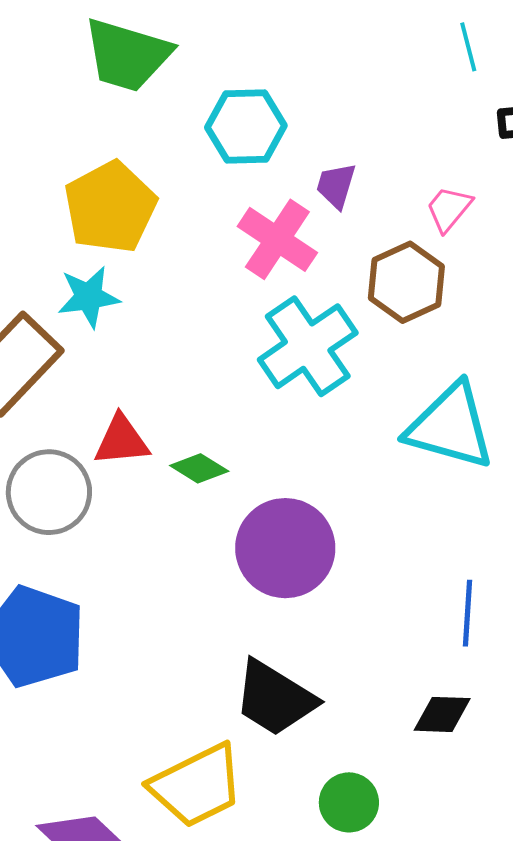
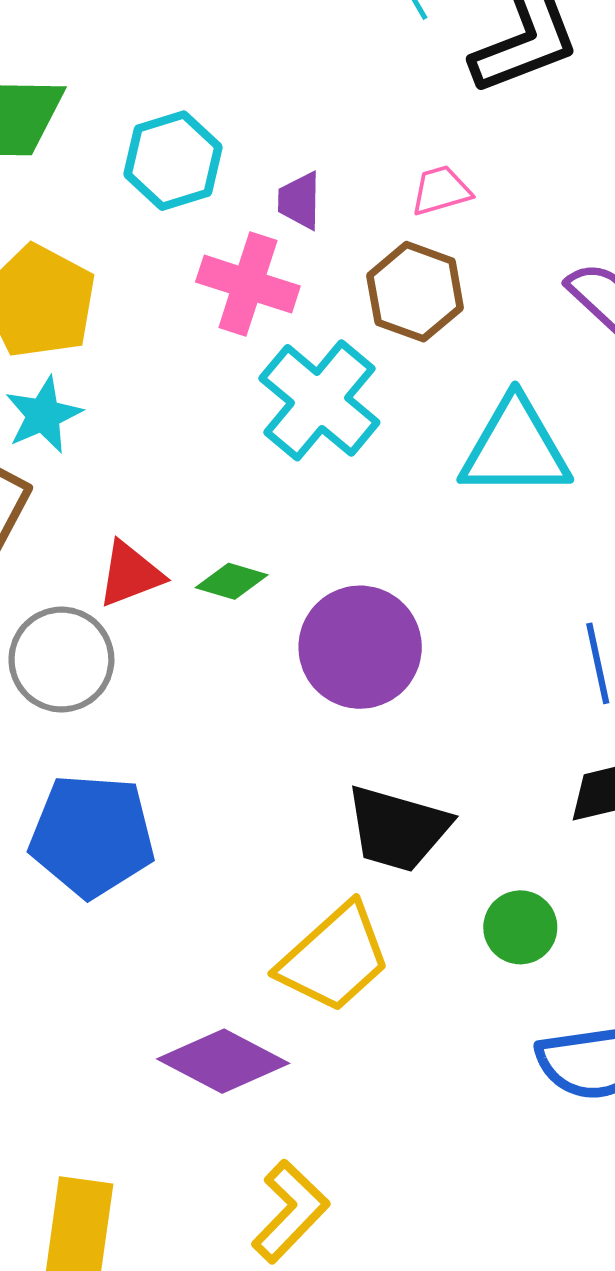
pink trapezoid: (449, 209) -> (441, 191), turned 50

